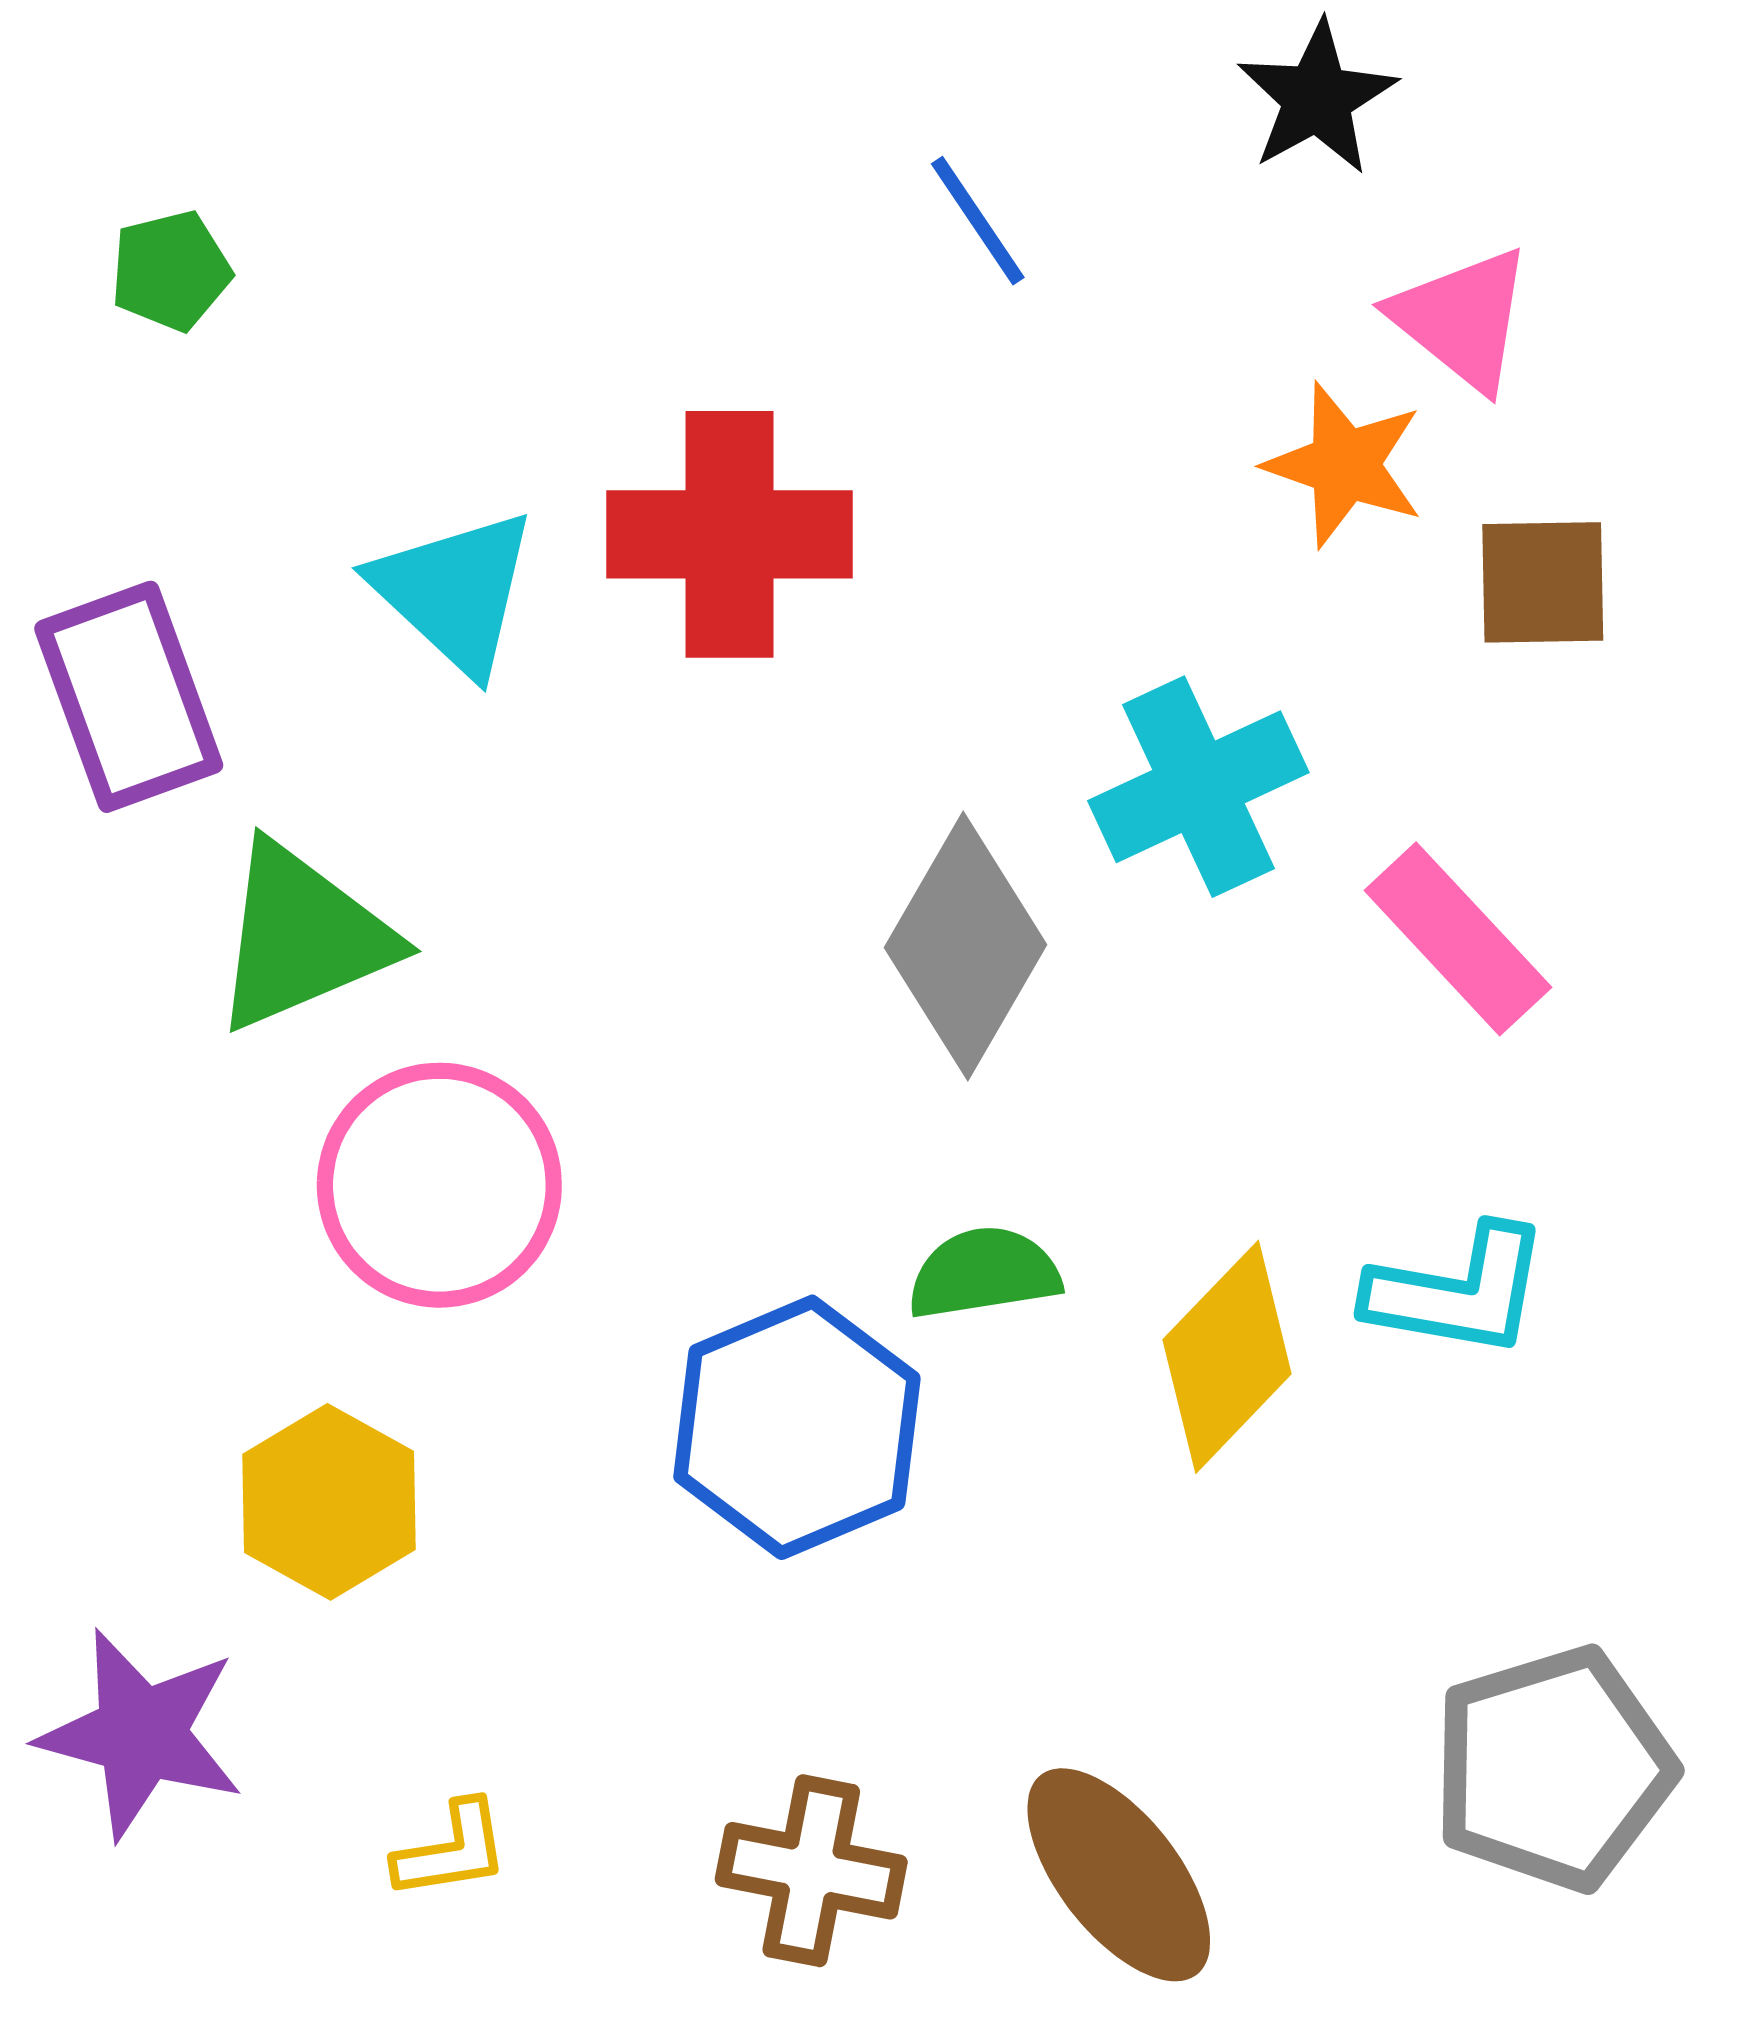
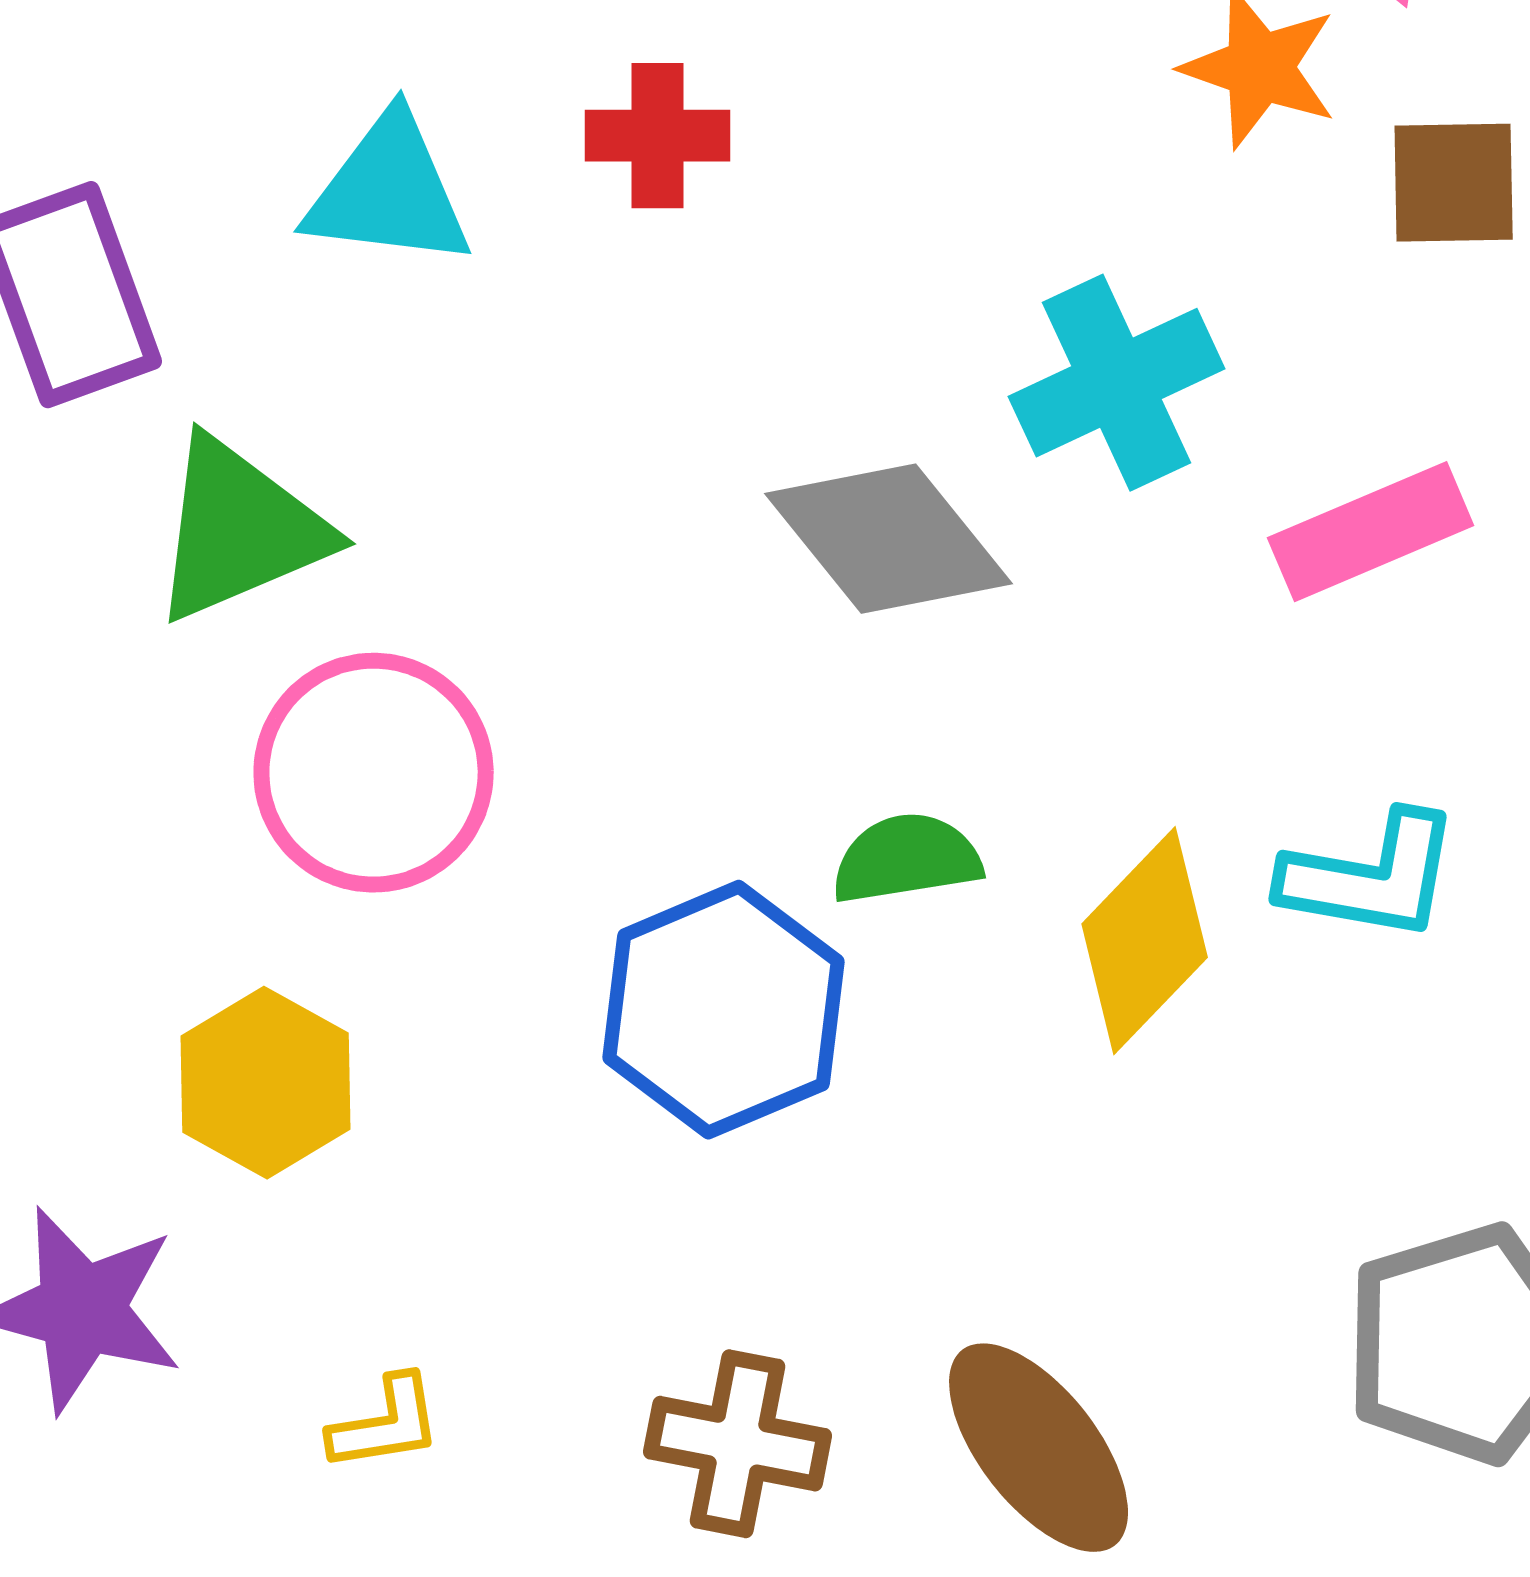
red cross: (729, 534) -> (658, 136), size x0.6
cyan triangle: (455, 592) -> (389, 192), turned -36
pink rectangle: (1458, 939) -> (1371, 532), turned -70
gray diamond: (966, 946) -> (889, 539), turned -69

